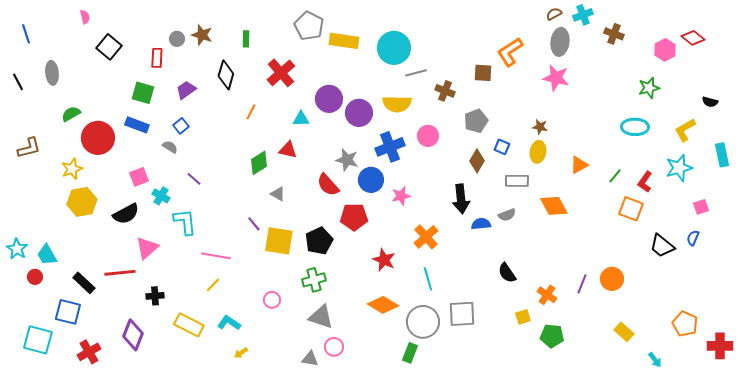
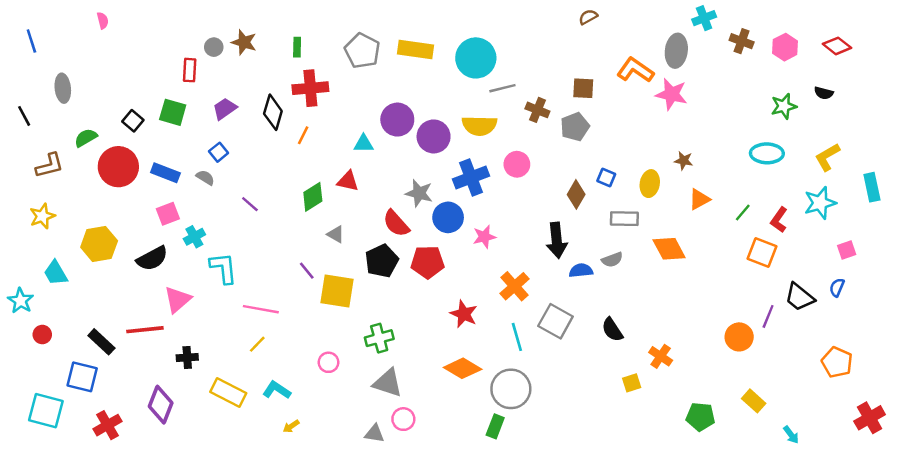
brown semicircle: (554, 14) -> (588, 17), moved
gray pentagon: (309, 26) -> (362, 51), moved
black square: (109, 47) -> (133, 121), moved, size x0.7
pink hexagon: (665, 50) -> (785, 47), moved
orange L-shape: (510, 52) -> (635, 70), moved, turned 68
red cross: (281, 73) -> (310, 88), moved, turned 36
black diamond: (226, 75) -> (273, 112), moved
black line: (18, 82) -> (24, 116), moved
black semicircle: (710, 102) -> (824, 93), moved
gray pentagon: (476, 121) -> (575, 127), moved
blue rectangle: (137, 125) -> (165, 173), moved
brown star: (540, 127) -> (684, 161), moved
brown L-shape: (29, 148) -> (50, 165), moved
yellow star: (72, 169) -> (42, 216), moved
purple line: (194, 179) -> (250, 204), moved
cyan cross: (161, 196) -> (194, 237), turned 30
black pentagon: (319, 241) -> (382, 261), moved
cyan trapezoid: (47, 255) -> (56, 273), moved
purple line: (582, 284) -> (768, 316), moved
gray square: (462, 314) -> (556, 321), moved, turned 32
orange pentagon: (685, 324) -> (837, 362), moved
green pentagon: (552, 336) -> (700, 417), moved
red cross: (720, 346) -> (870, 418), turned -30

